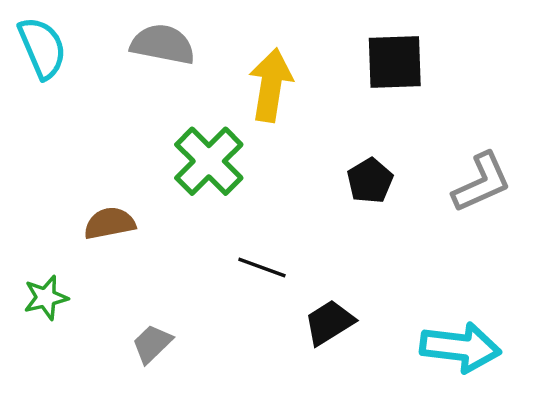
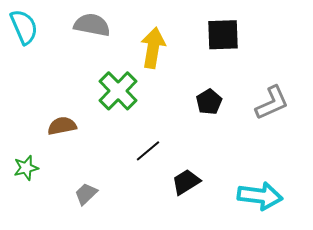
black line: (262, 268) -> (148, 151), turned -60

